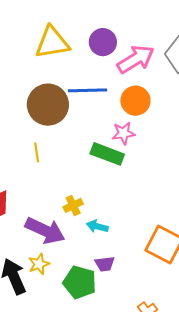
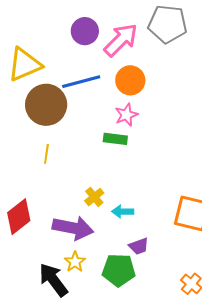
yellow triangle: (52, 43) -> (25, 65), moved
yellow line: (37, 152) -> (46, 154), turned 30
green rectangle: (107, 154) -> (115, 139), size x0.7

